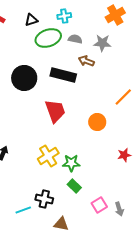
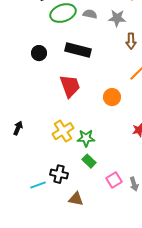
brown arrow: (86, 61) -> (131, 41), moved, turned -112
black circle: (24, 78) -> (39, 53), size x0.6

